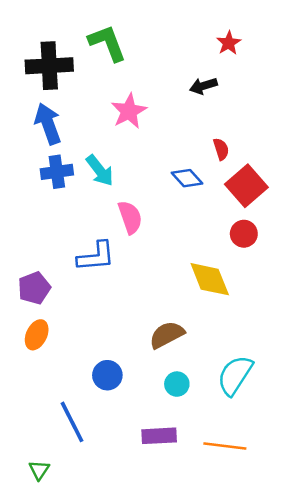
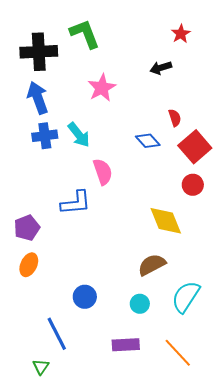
brown semicircle: (167, 335) -> (152, 265), moved
orange line: (225, 446) -> (178, 353), turned 40
green triangle: (39, 470) -> (41, 367), moved

